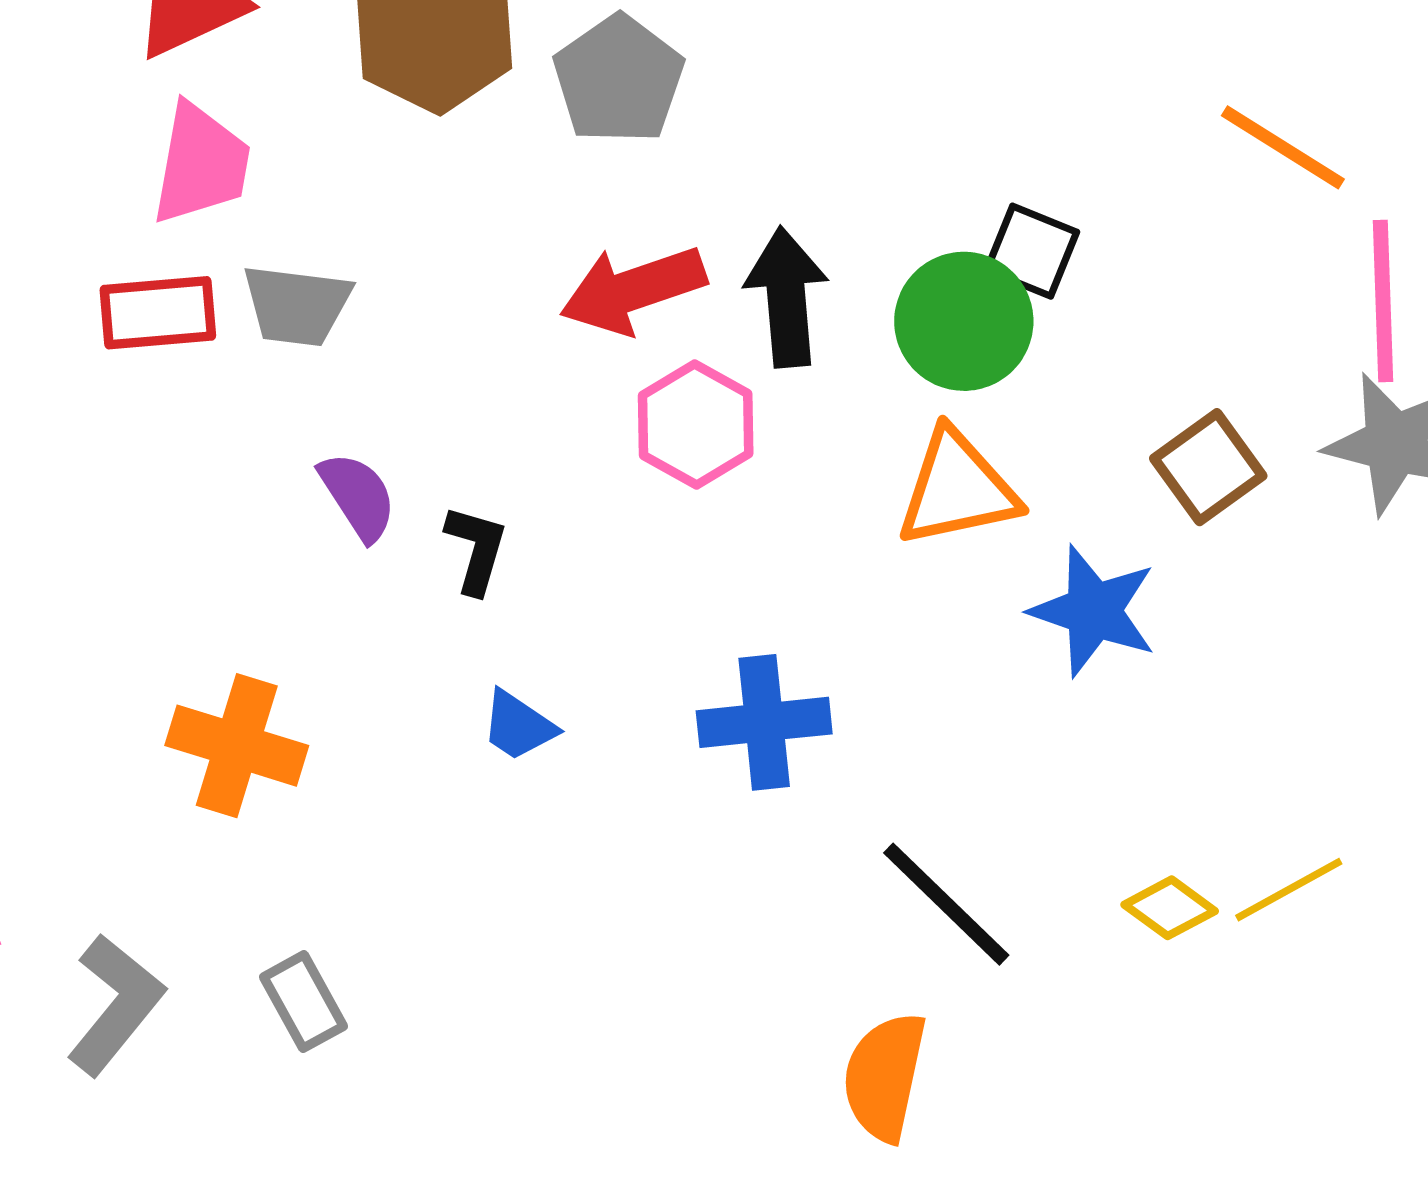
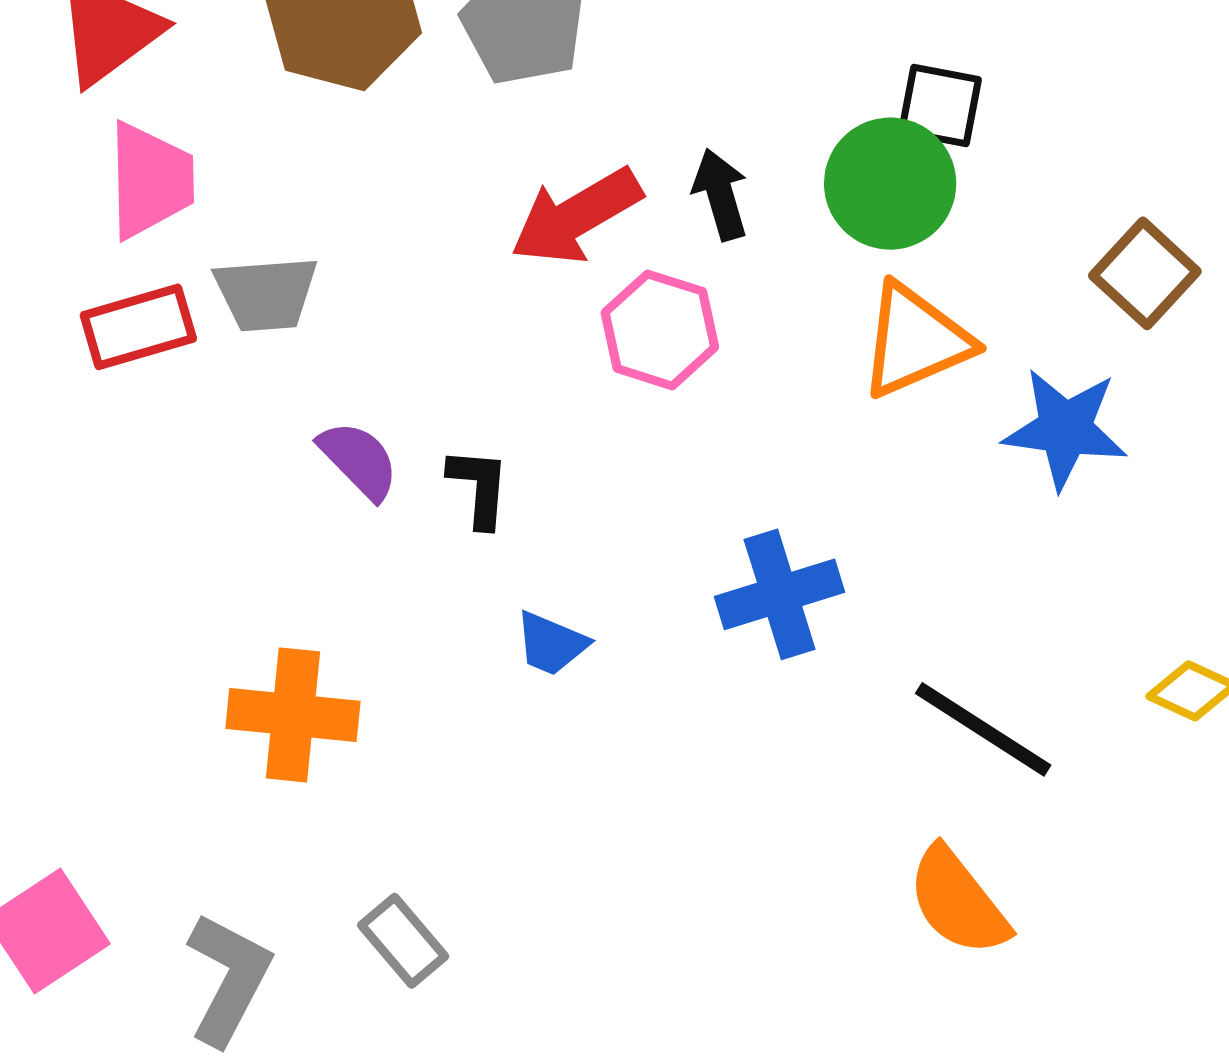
black arrow: (786, 297) -> (720, 194), size x0.7
orange semicircle: (884, 1077) -> (958, 901), turned -39

